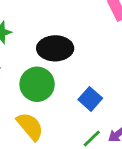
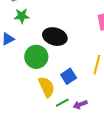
yellow semicircle: (30, 126) -> (47, 87), moved

